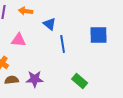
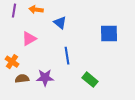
pink triangle: (19, 40) -> (29, 39), turned -35
blue line: (63, 44) -> (67, 56), moved

